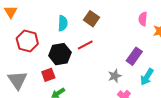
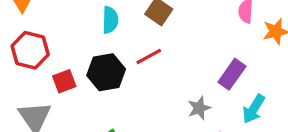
red hexagon: (27, 41) -> (30, 50), moved
red square: (48, 75) -> (64, 81), moved

